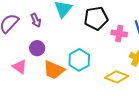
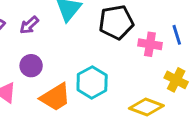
purple arrow: (36, 20) -> (29, 25), turned 72
orange trapezoid: (54, 70) -> (55, 97), turned -55

